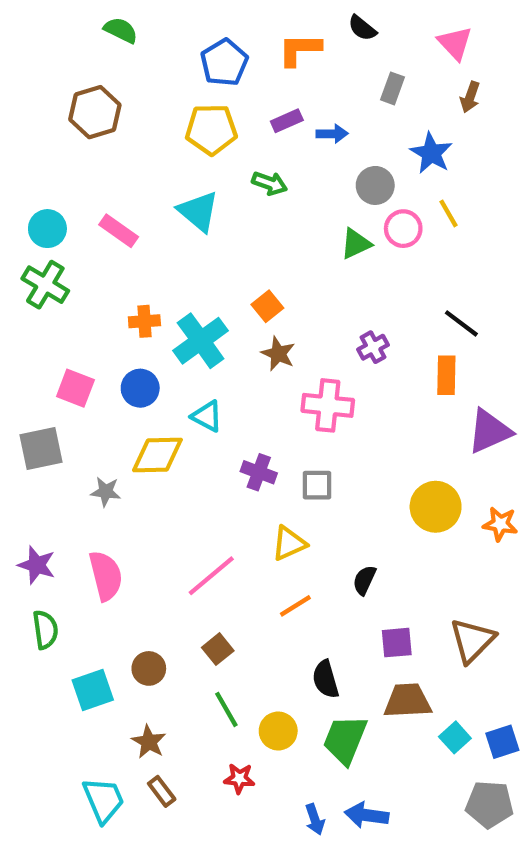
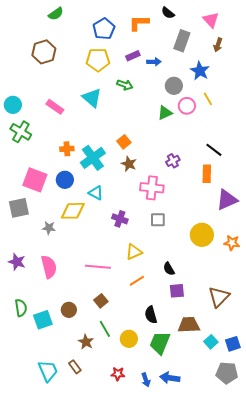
green semicircle: (121, 30) -> (56, 14), turned 119
gray rectangle: (392, 88) -> (182, 41), size x1.5
cyan circle: (47, 229) -> (13, 105), moved
pink square: (75, 388) -> (35, 180), size x1.4
gray square: (317, 485) -> (158, 220), moved
pink line: (211, 576) -> (98, 267), turned 45
black semicircle: (364, 580) -> (169, 269), turned -56
green semicircle: (45, 630) -> (21, 308), moved
purple square: (397, 643) -> (177, 291), moved
brown star: (149, 742) -> (86, 342), moved
red star: (239, 778) -> (118, 374), moved

